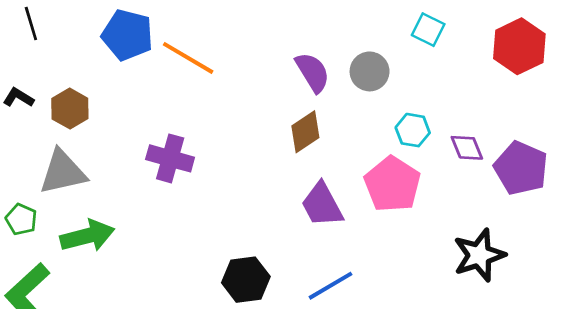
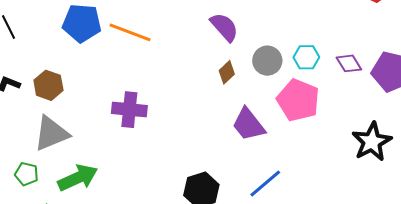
gray circle: (370, 71) -> (267, 61), moved
brown diamond: (305, 132) -> (227, 72), size x0.7

